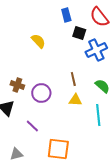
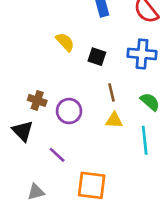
black square: (79, 33) -> (97, 57), moved
blue cross: (96, 50) -> (142, 54), turned 30

